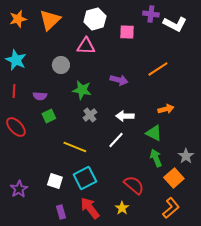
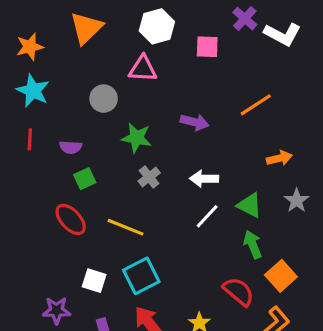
purple cross: (151, 14) -> (245, 19), turned 35
orange star: (18, 19) -> (30, 47), moved
orange arrow: (166, 109) -> (279, 158), moved
red ellipse: (16, 127) -> (71, 219), moved
white line: (116, 140) -> (207, 216), moved
gray star: (186, 156) -> (297, 201), moved
red semicircle: (134, 185) -> (239, 292), moved
purple star: (19, 189) -> (56, 310), moved, turned 30

